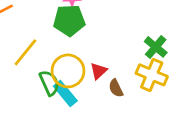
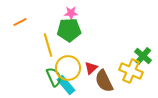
green cross: (156, 47) -> (143, 56), moved
yellow line: (25, 52) -> (48, 45), moved, turned -55
brown semicircle: (116, 88) -> (104, 81), size x1.6

